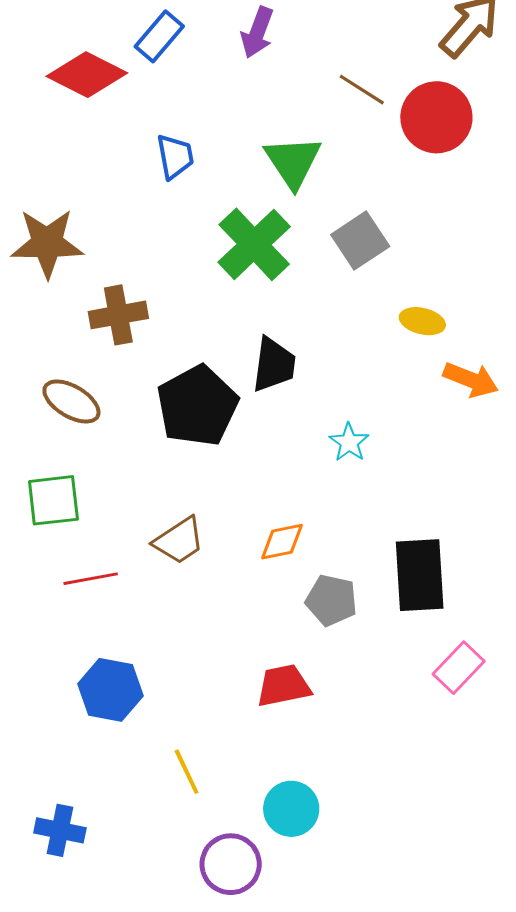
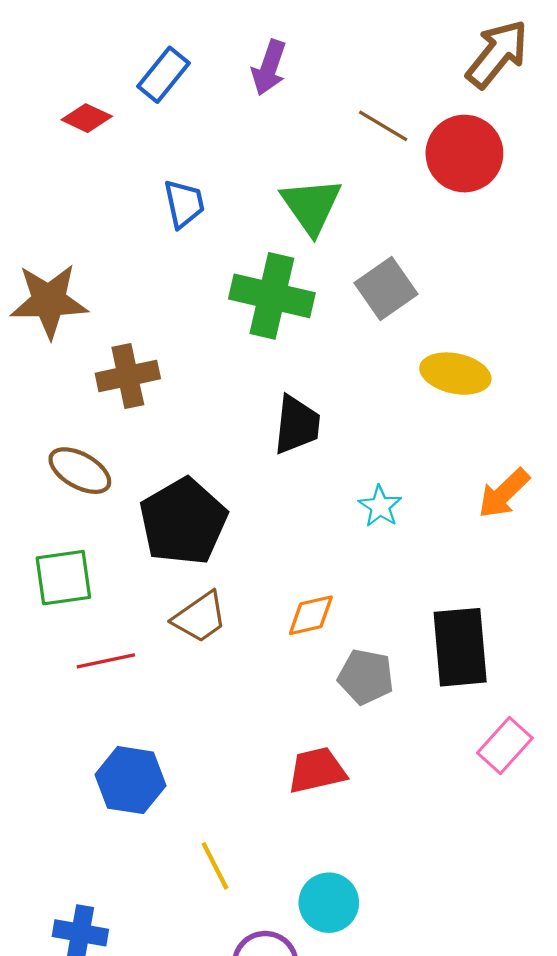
red diamond: (87, 75) -> (87, 118), size x0.6
green cross: (254, 244) -> (272, 296), turned -32
yellow ellipse: (422, 321) -> (455, 374), size x1.4
orange arrow: (471, 380) -> (504, 493), moved, turned 116
black pentagon: (197, 406) -> (183, 522), moved

